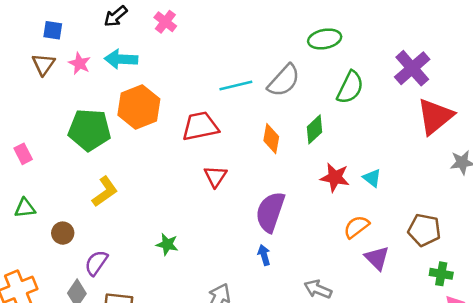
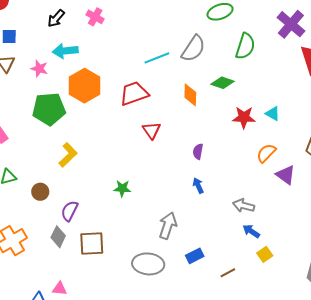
pink star: (80, 63) -> (39, 69), moved
green diamond: (314, 129) -> (223, 83), turned 70
purple semicircle: (270, 212) -> (198, 151), size x0.5

